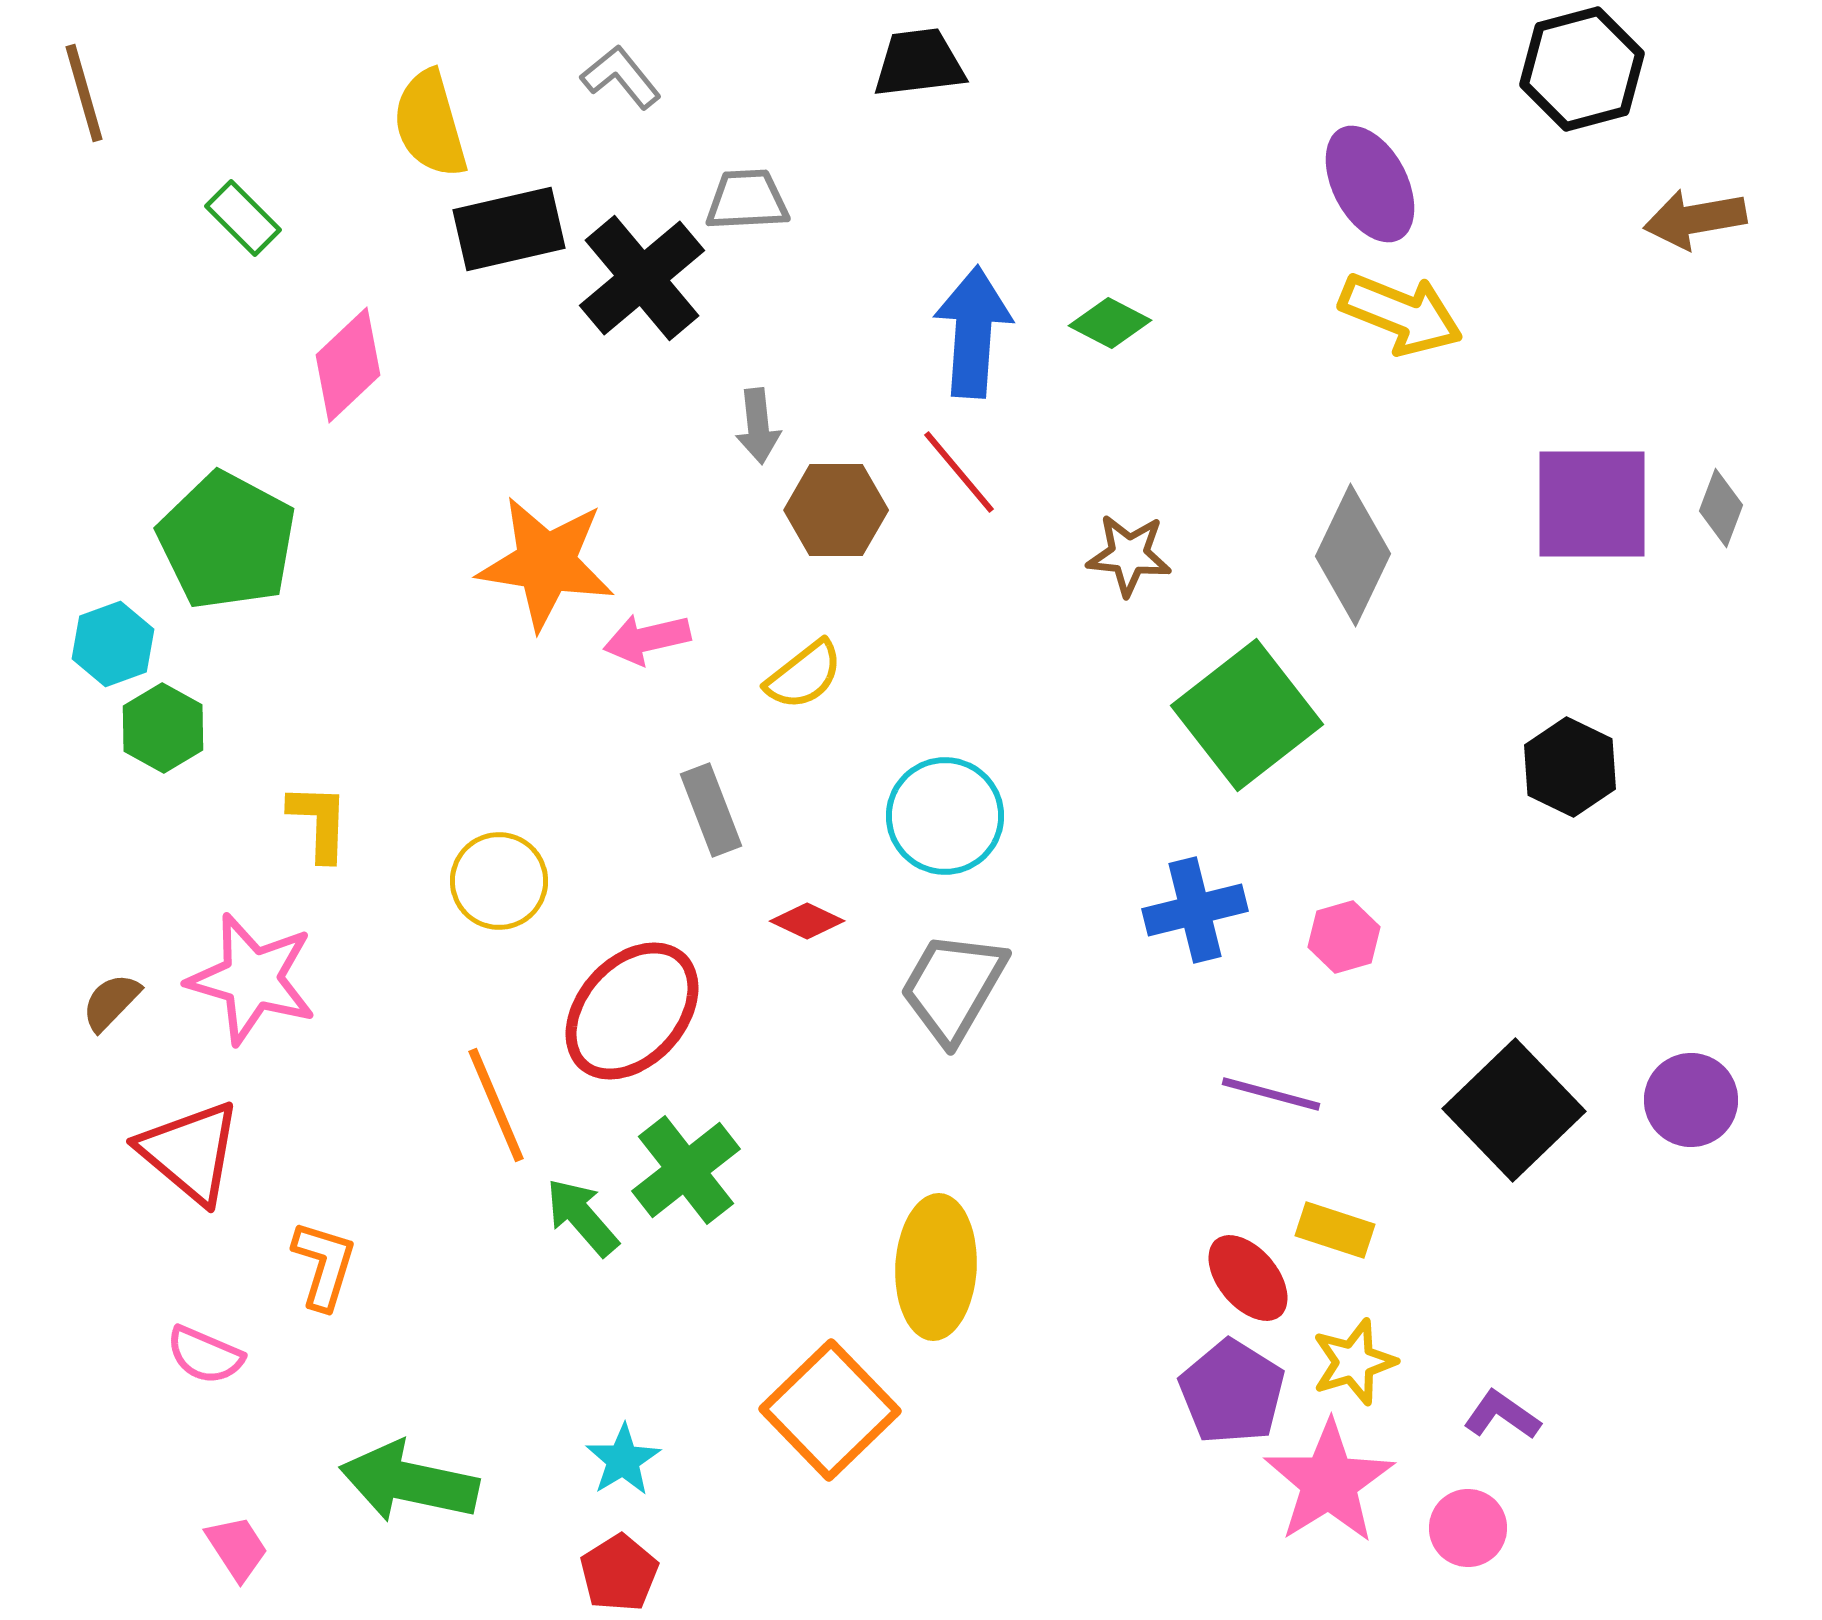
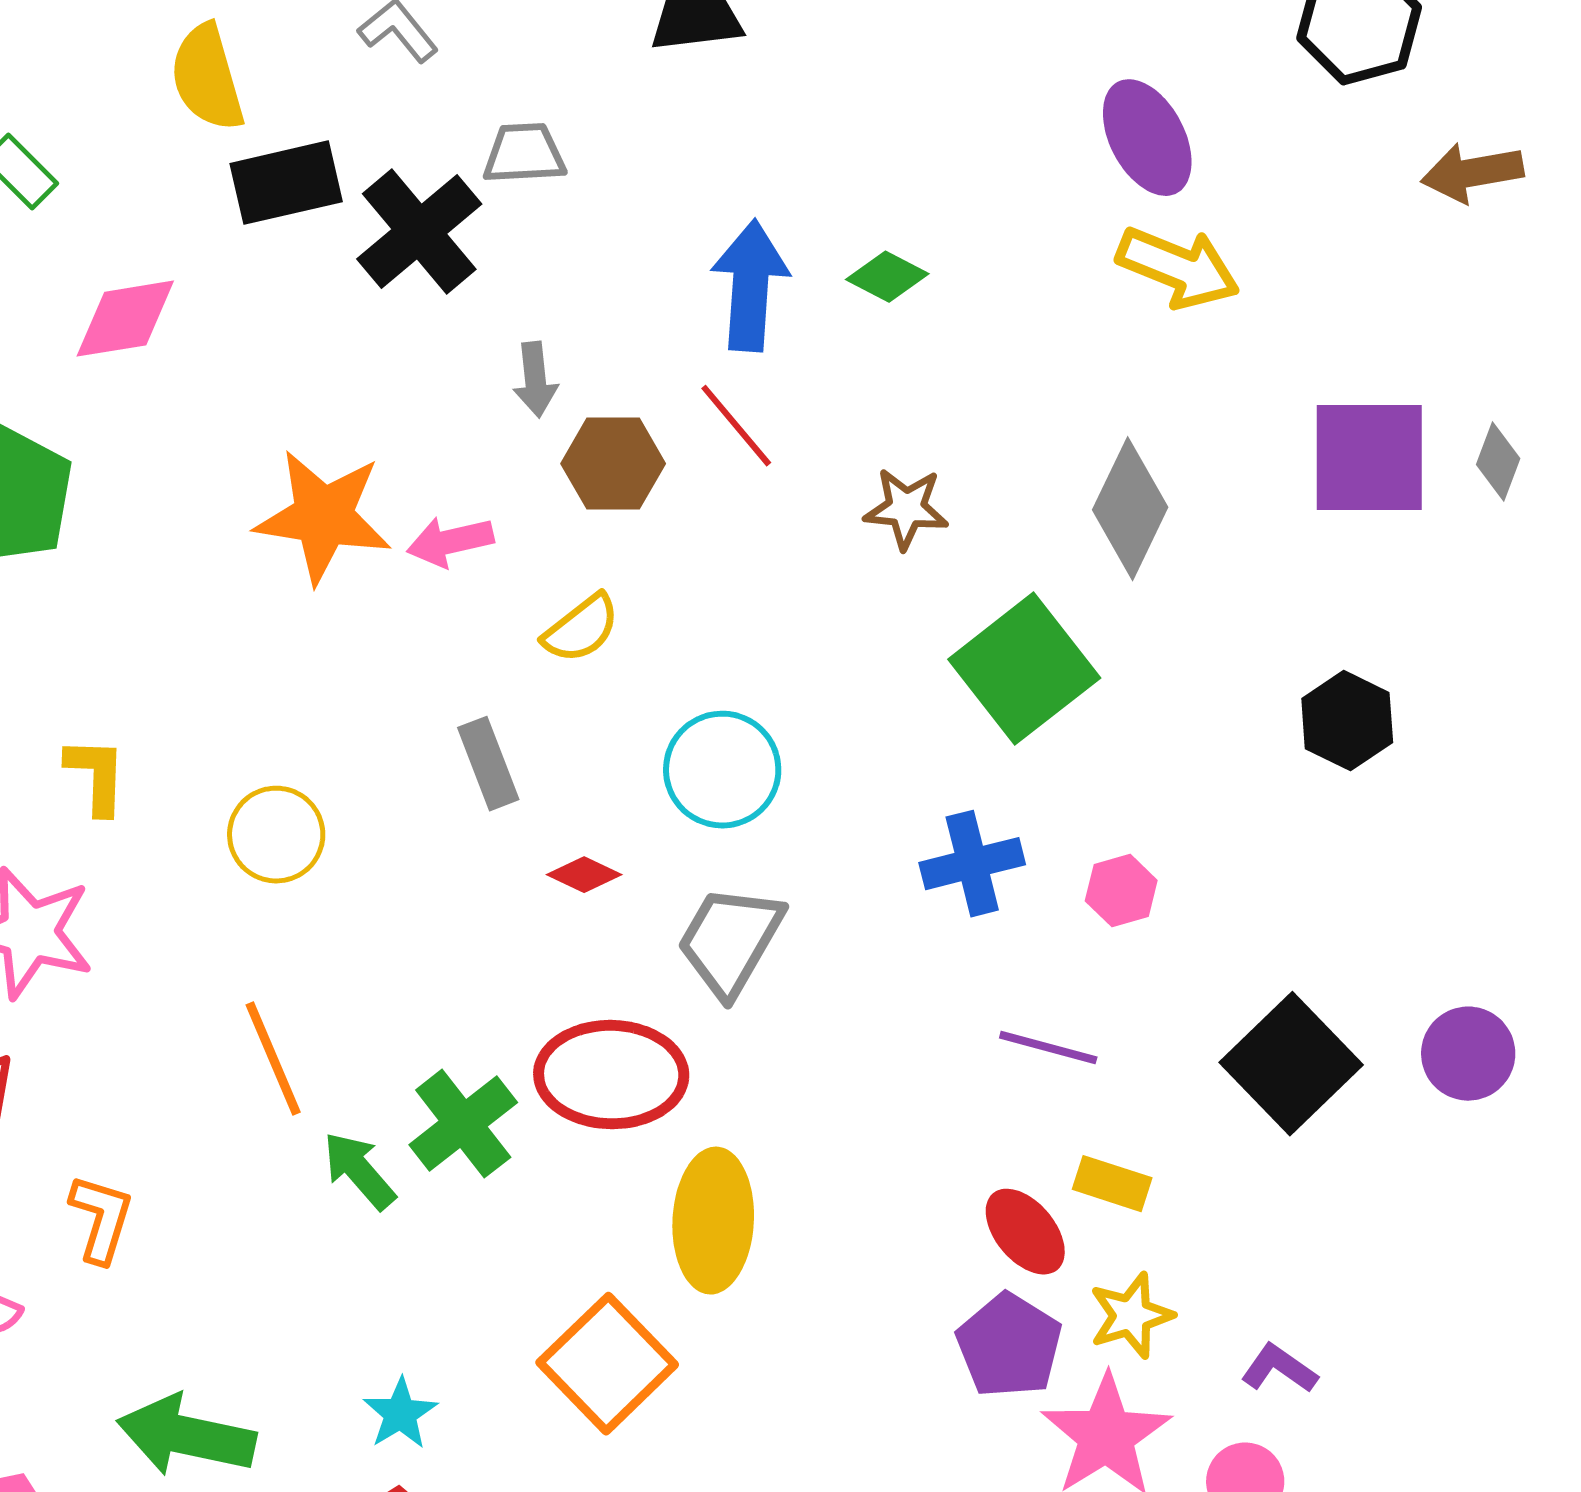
pink diamond: (348, 365) -> (125, 319), turned 34
pink arrow: (647, 639) -> (450, 542), moved
red ellipse: (632, 1011) -> (611, 1075), moved, turned 49

